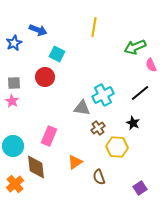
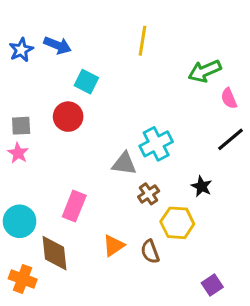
blue star: (14, 43) -> (21, 50), moved
black line: (140, 93) -> (230, 139), moved
brown semicircle: (99, 177) -> (150, 252), moved
orange cross: (15, 184) -> (23, 279), turned -30

